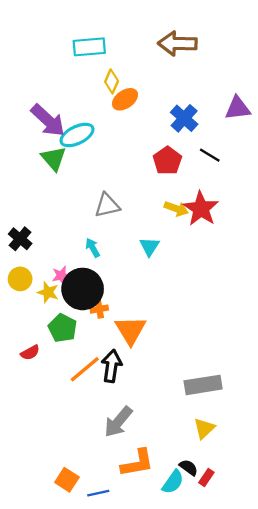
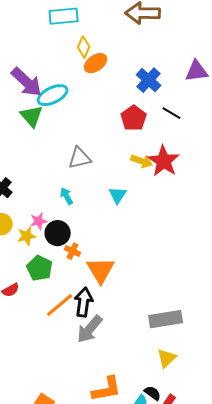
black circle: (83, 289) -> (58, 233), size x0.7
yellow star: (48, 292) -> (27, 236), turned -30
orange cross: (99, 309) -> (73, 251), turned 35
gray arrow: (118, 422) -> (90, 329), moved

